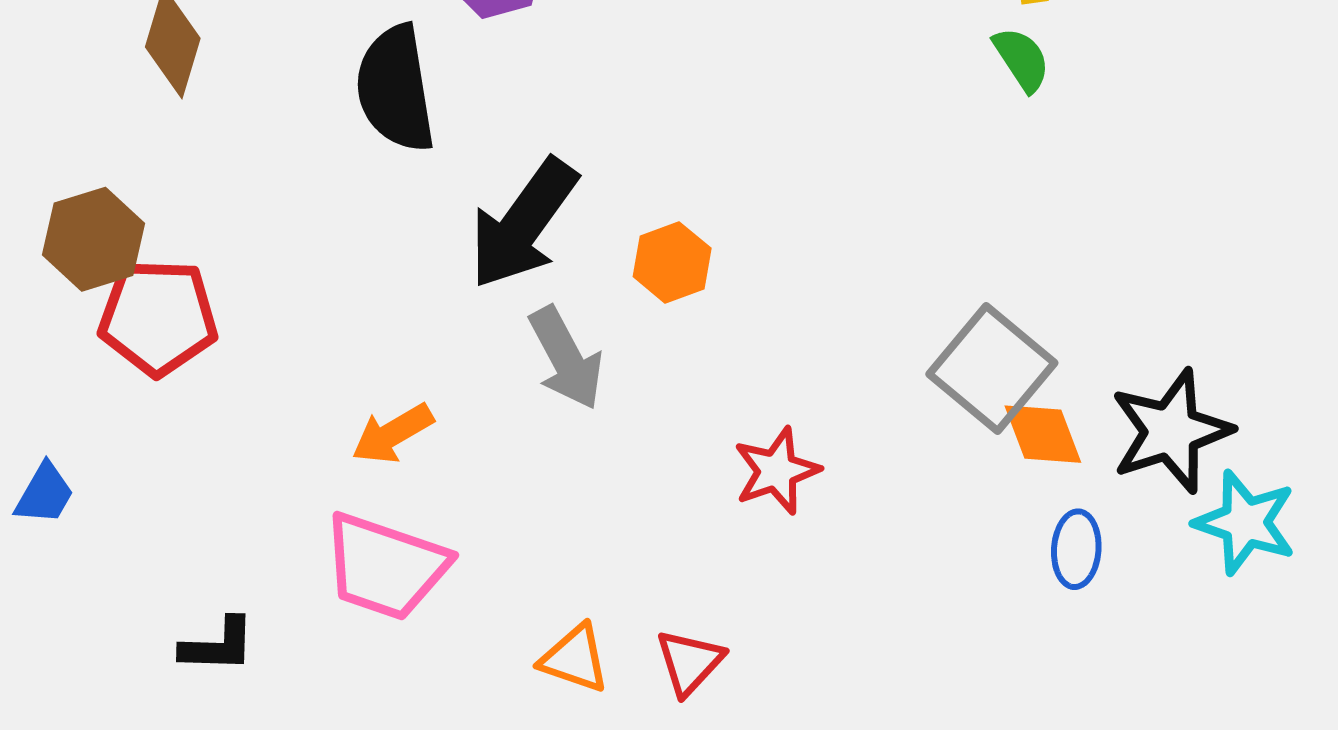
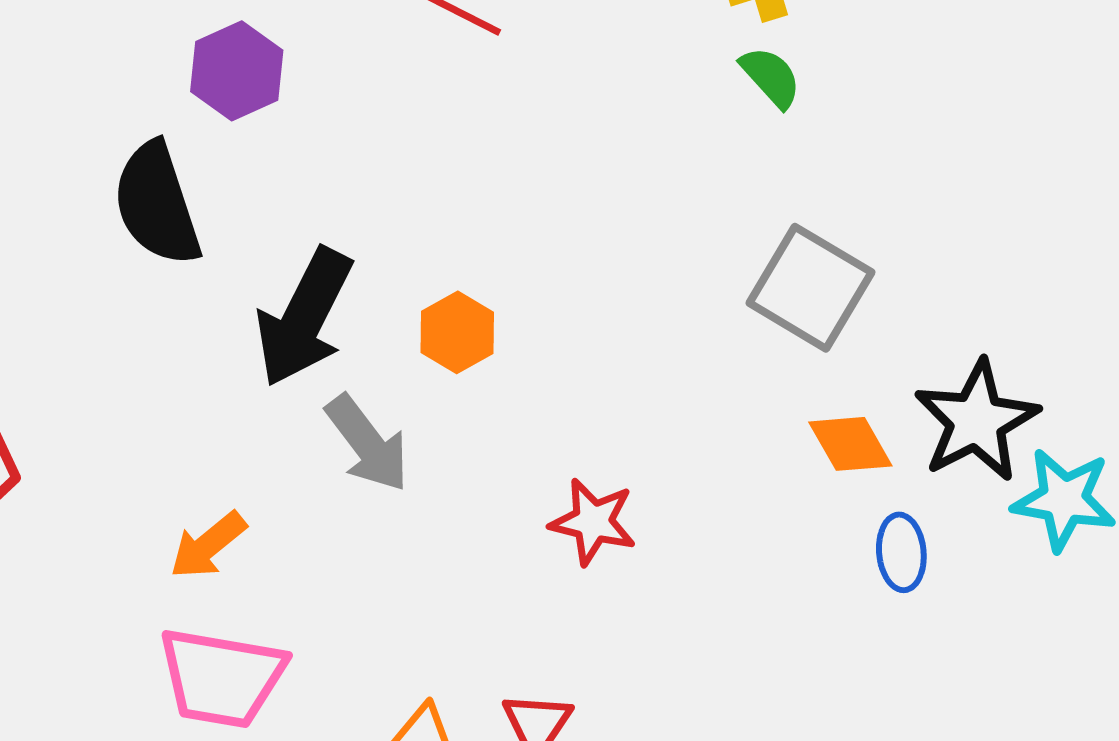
gray square: (992, 368) -> (810, 288), moved
red star: (777, 471) -> (593, 522), turned -30

